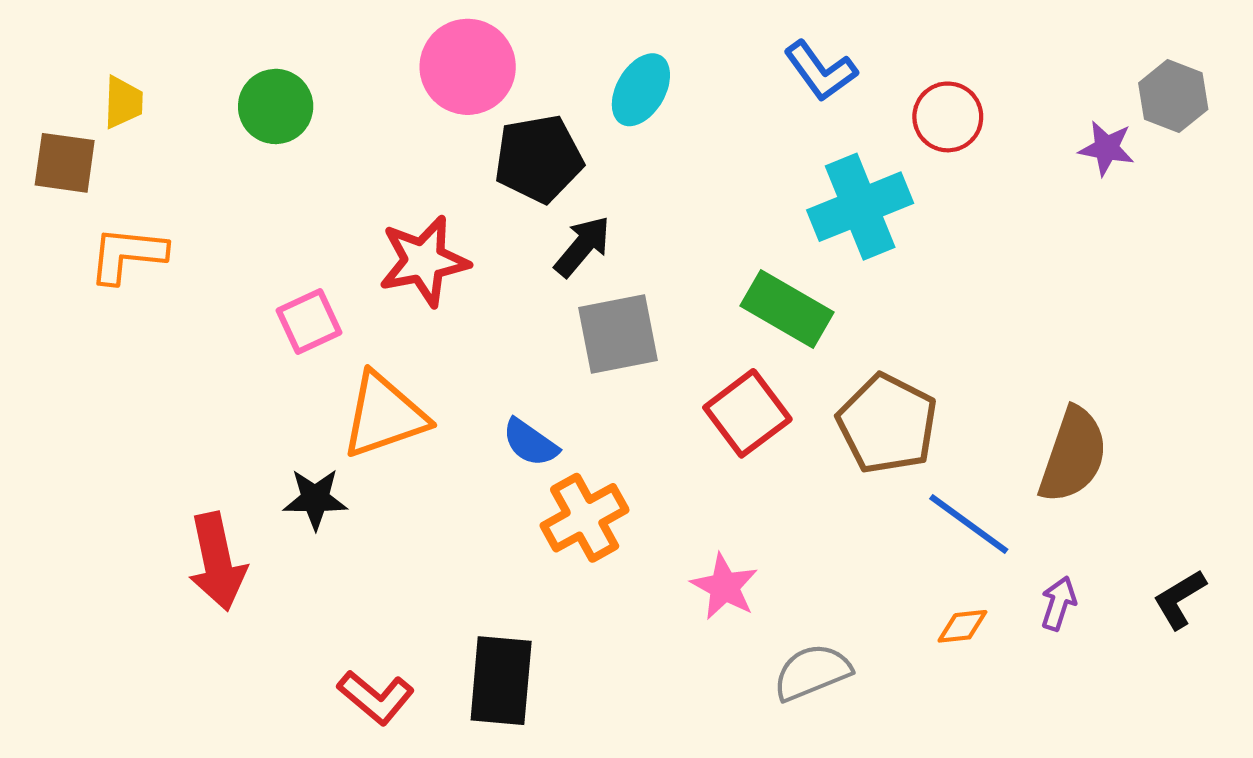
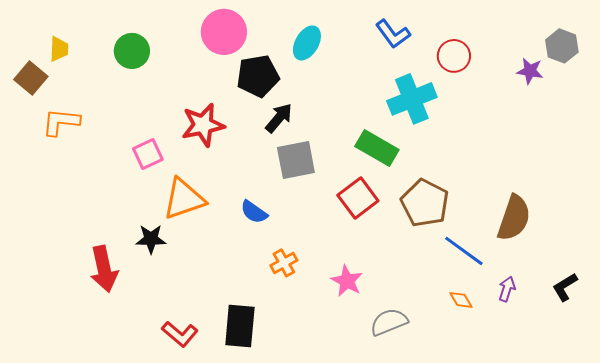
brown square: (65, 163) -> (31, 78), turned 32
orange cross: (585, 518) -> (284, 263), moved, size x0.7
orange diamond: (962, 626) -> (461, 300), turned 65

